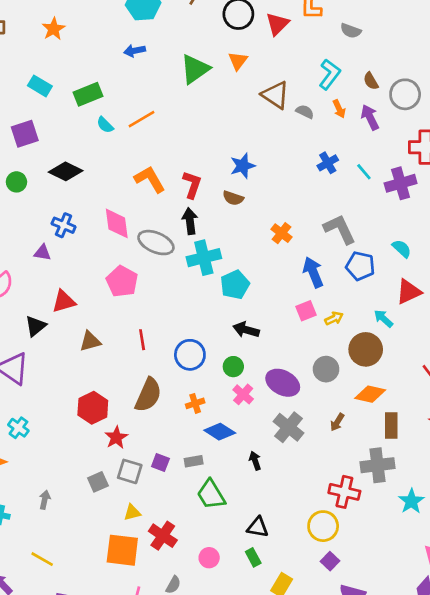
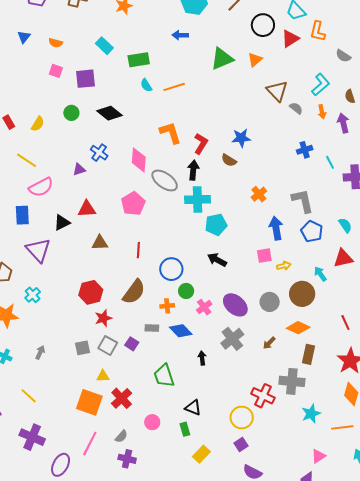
purple triangle: (43, 253) -> (79, 169), turned -40
green circle: (233, 367) -> (186, 291), moved
gray rectangle: (194, 461) -> (152, 328), moved

